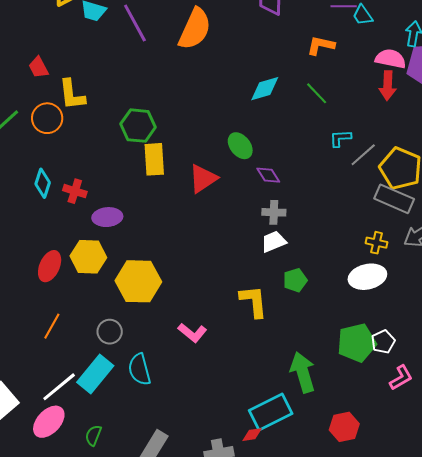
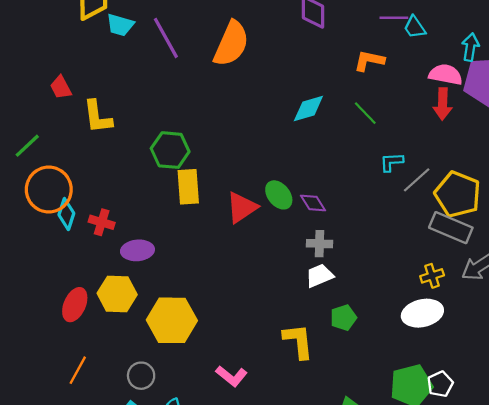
orange circle: (47, 118) -> (49, 190), moved, size x1.4
green ellipse: (240, 146) -> (279, 195), moved
yellow cross: (376, 243) -> (432, 276), turned -30

